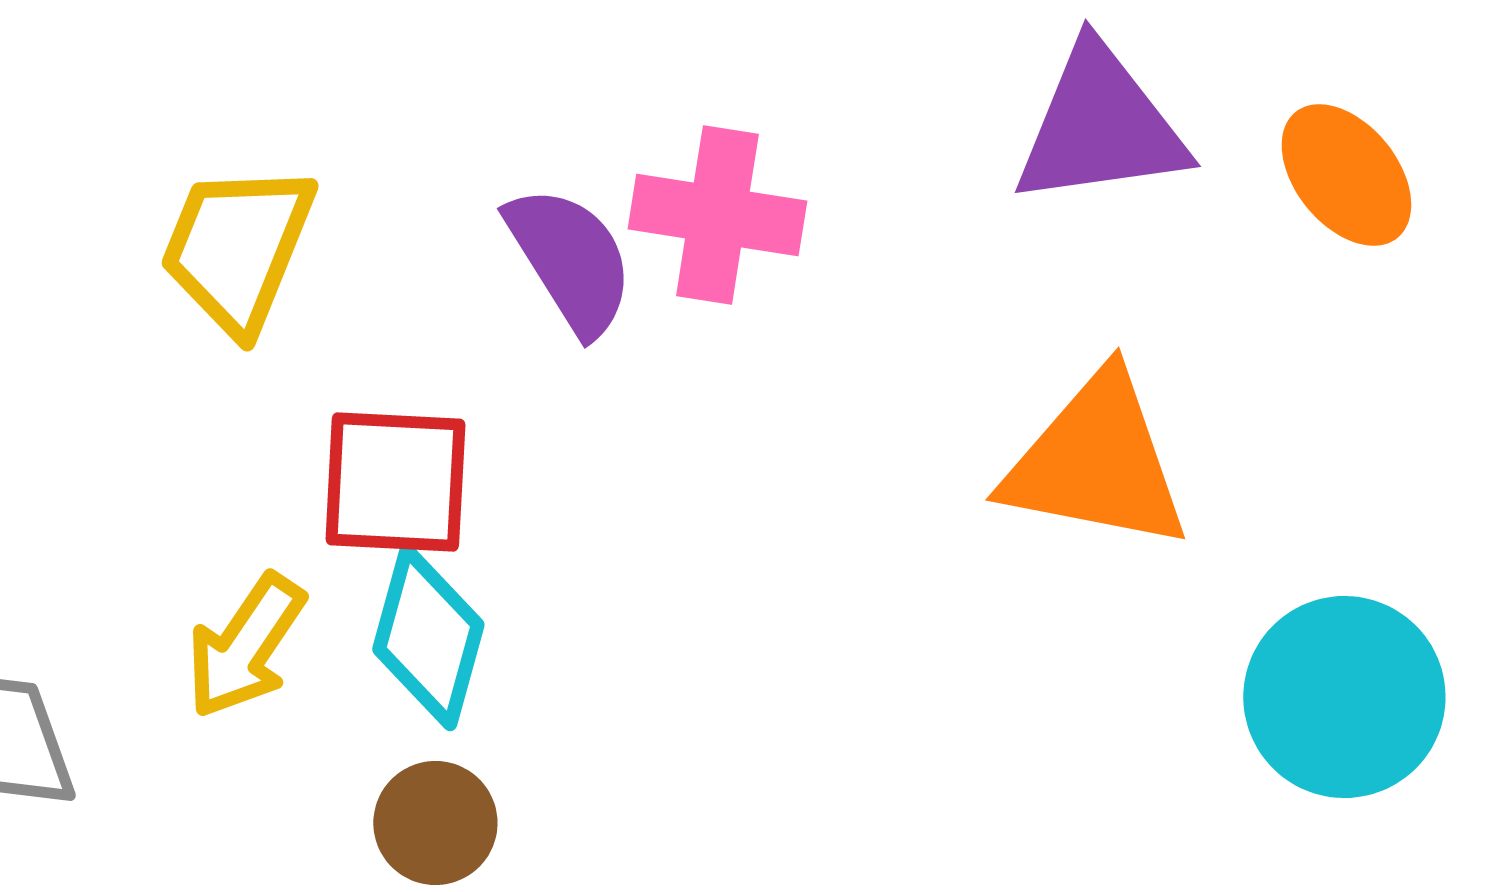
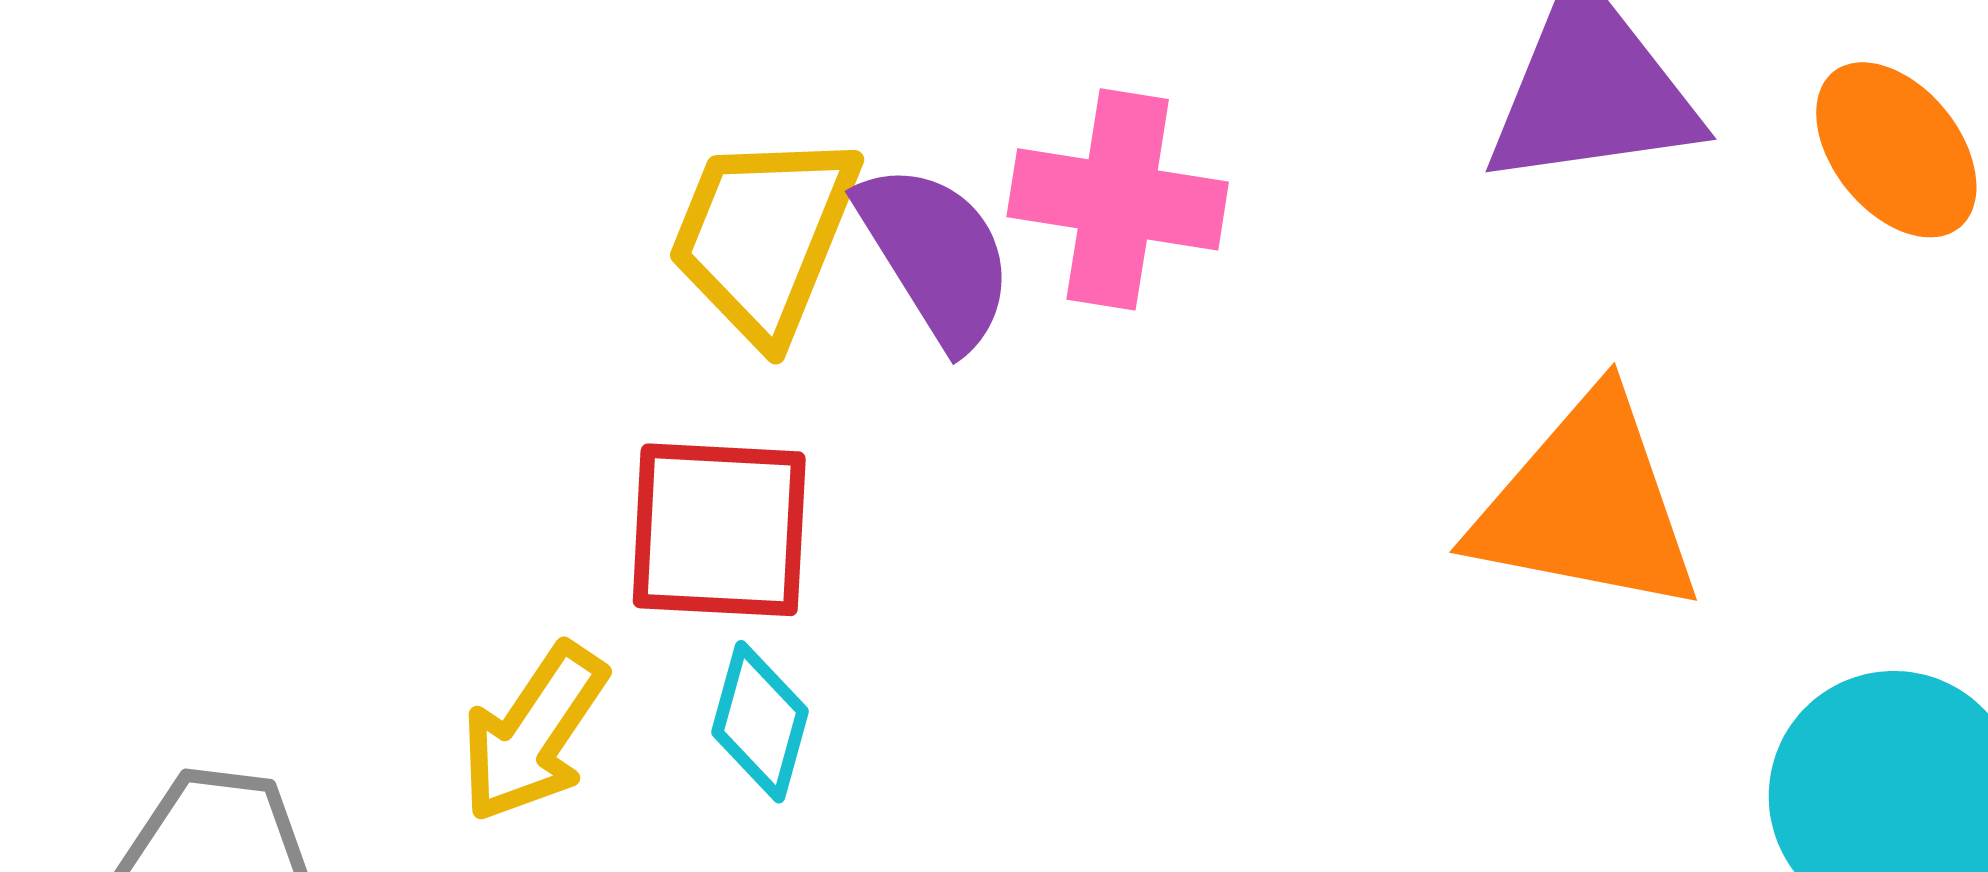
yellow trapezoid: (237, 248) -> (764, 236), moved
cyan diamond: (428, 637) -> (760, 722), size x0.7

